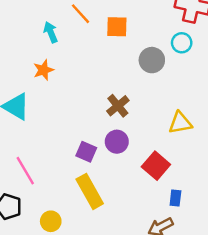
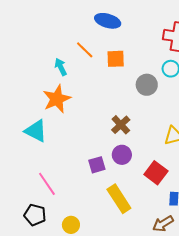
orange star: (43, 70) -> (57, 99), size x1.6
purple square: (86, 152) -> (97, 165), turned -36
yellow rectangle: (90, 191) -> (119, 199), moved

